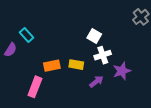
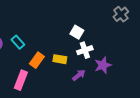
cyan rectangle: (26, 35) -> (18, 42), moved
orange rectangle: (52, 66) -> (37, 60), turned -42

